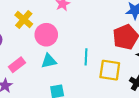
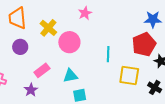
cyan line: (86, 57) -> (108, 54), moved
cyan triangle: (49, 61) -> (70, 76), moved

